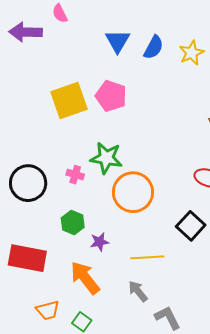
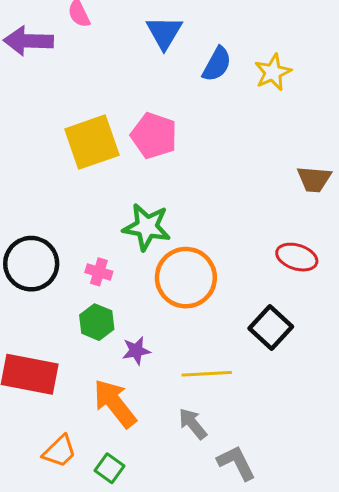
blue triangle: (118, 41) -> (164, 32), moved
pink cross: (75, 175) -> (99, 272), moved
orange trapezoid: (48, 310) -> (60, 451), turned -30

